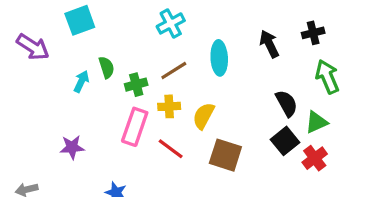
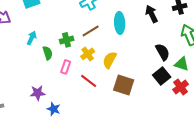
green semicircle: (106, 67) -> (48, 53), moved
yellow cross: (169, 106) -> (88, 54), turned -32
green triangle: (316, 122) -> (182, 64), turned 42
pink rectangle: (135, 127) -> (66, 67), size x0.6
purple star: (72, 147) -> (38, 93), moved

